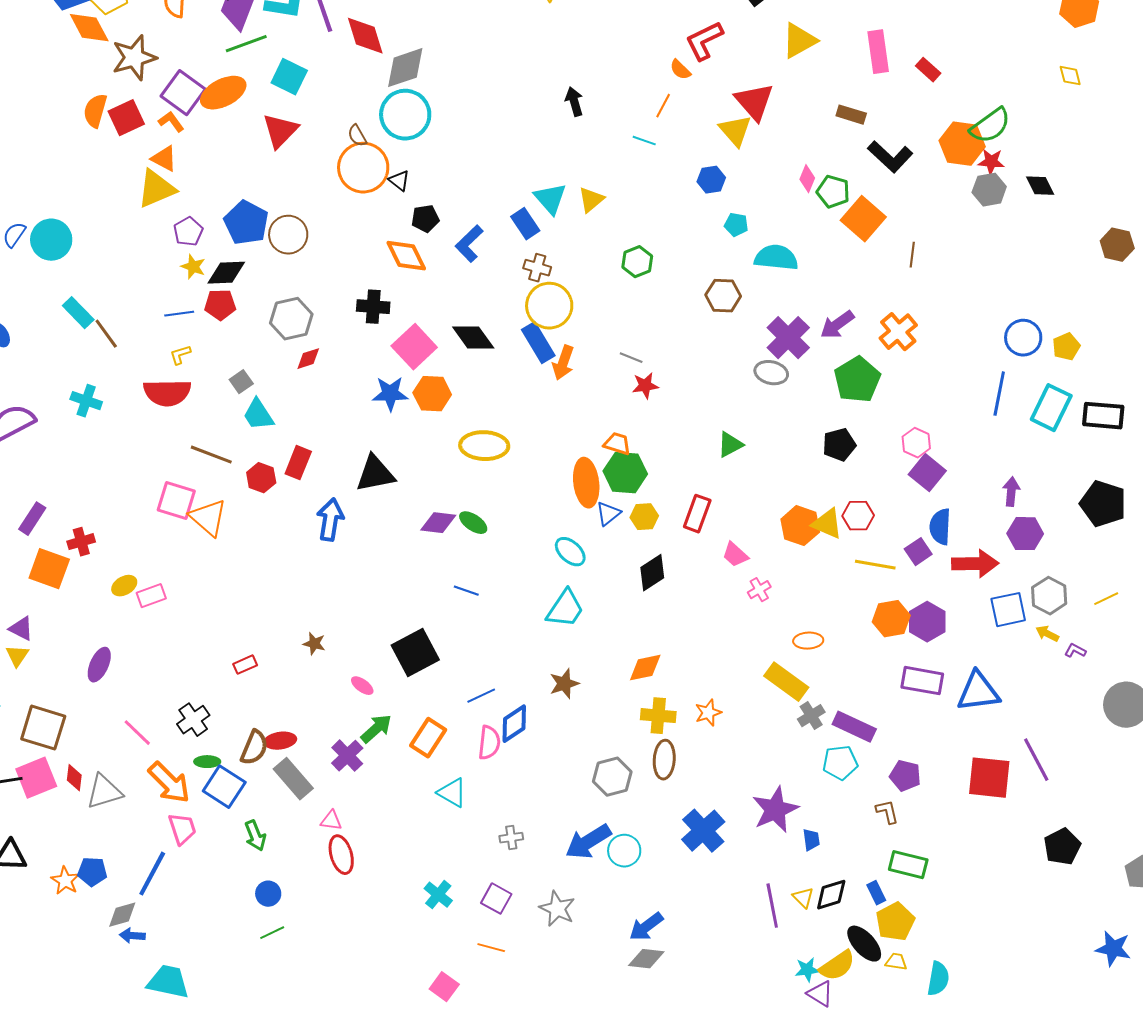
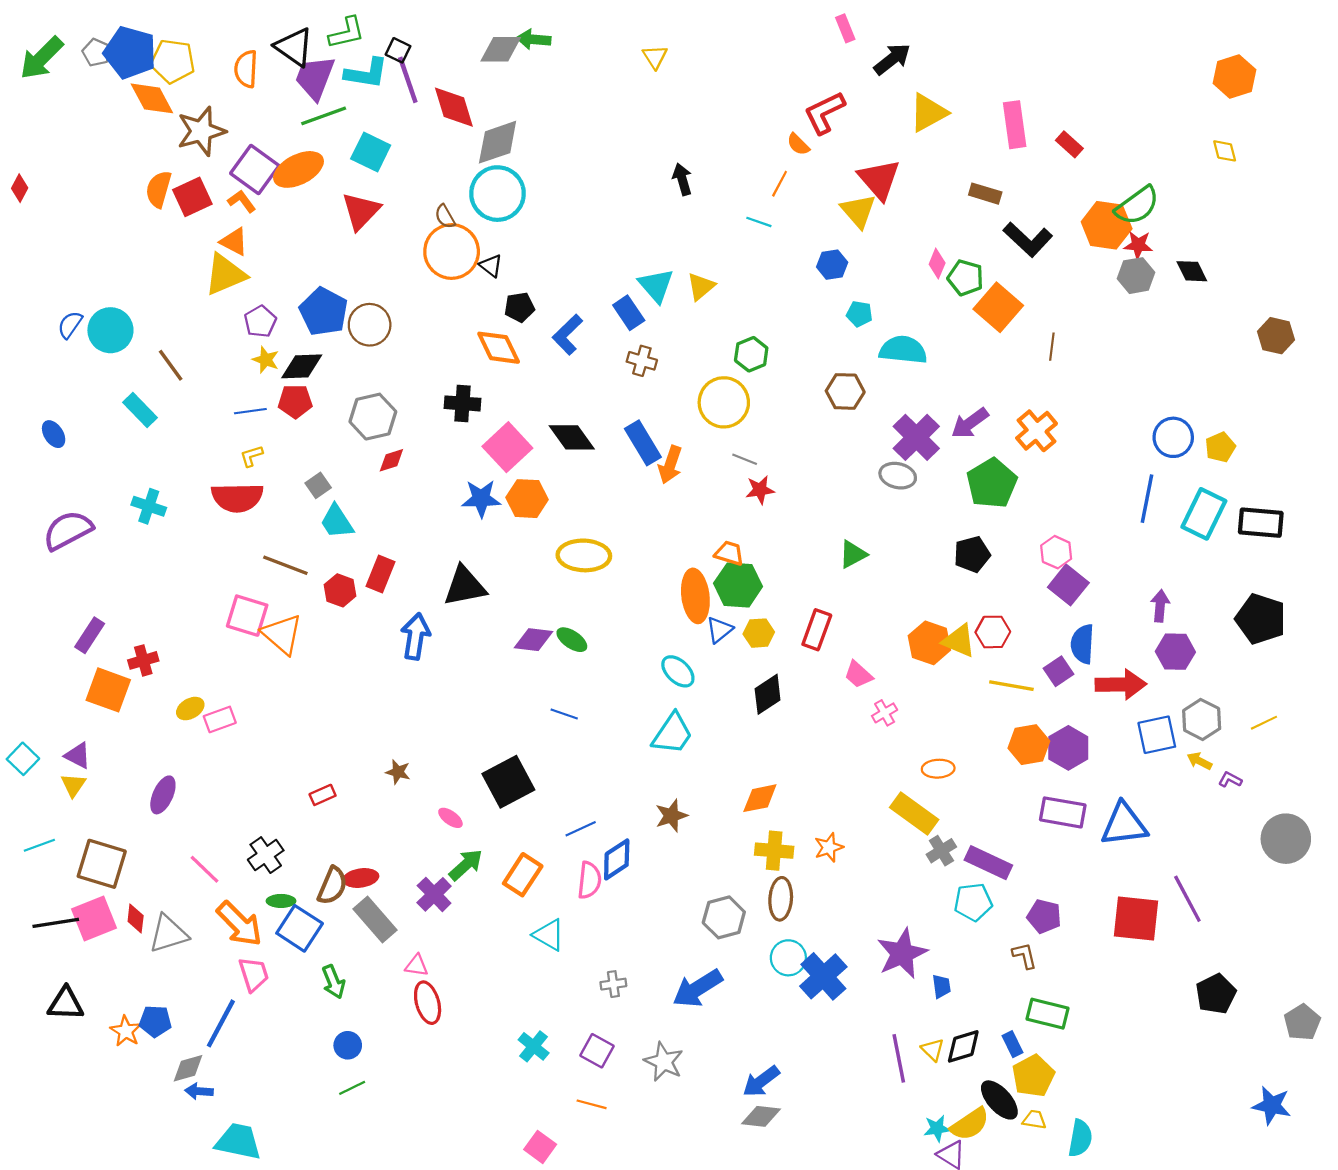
yellow circle: (549, 306) -> (724, 402), moved
brown line: (106, 334) -> (171, 365), moved
cyan circle: (624, 851) -> (788, 958), moved

